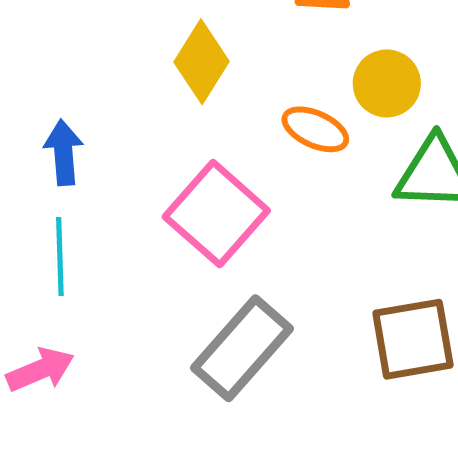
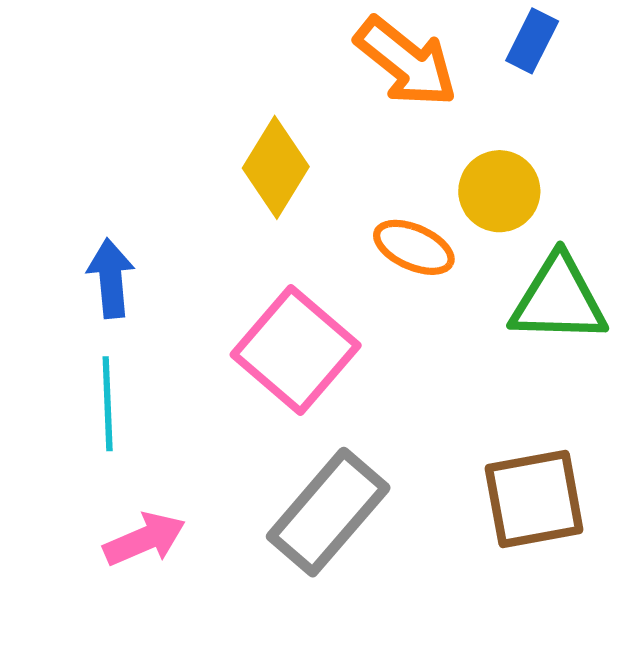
pink arrow: (40, 370) -> (144, 539), moved

